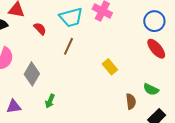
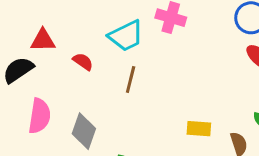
yellow rectangle: (110, 67) -> (199, 129), moved, turned -35

